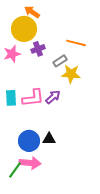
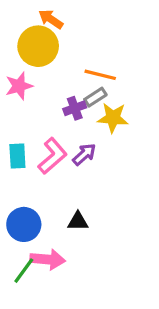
orange line: (76, 43) -> (100, 75), moved
purple cross: (38, 49) -> (75, 108), moved
pink L-shape: (33, 98) -> (52, 156), turned -35
blue circle: (29, 141) -> (24, 224), moved

